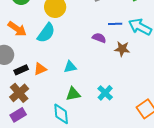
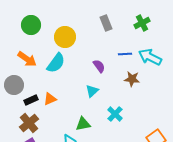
purple semicircle: (99, 38) -> (99, 66), moved, turned 32
cyan triangle: (70, 67) -> (92, 91), moved, turned -32
cyan cross: (105, 93) -> (115, 114), moved

